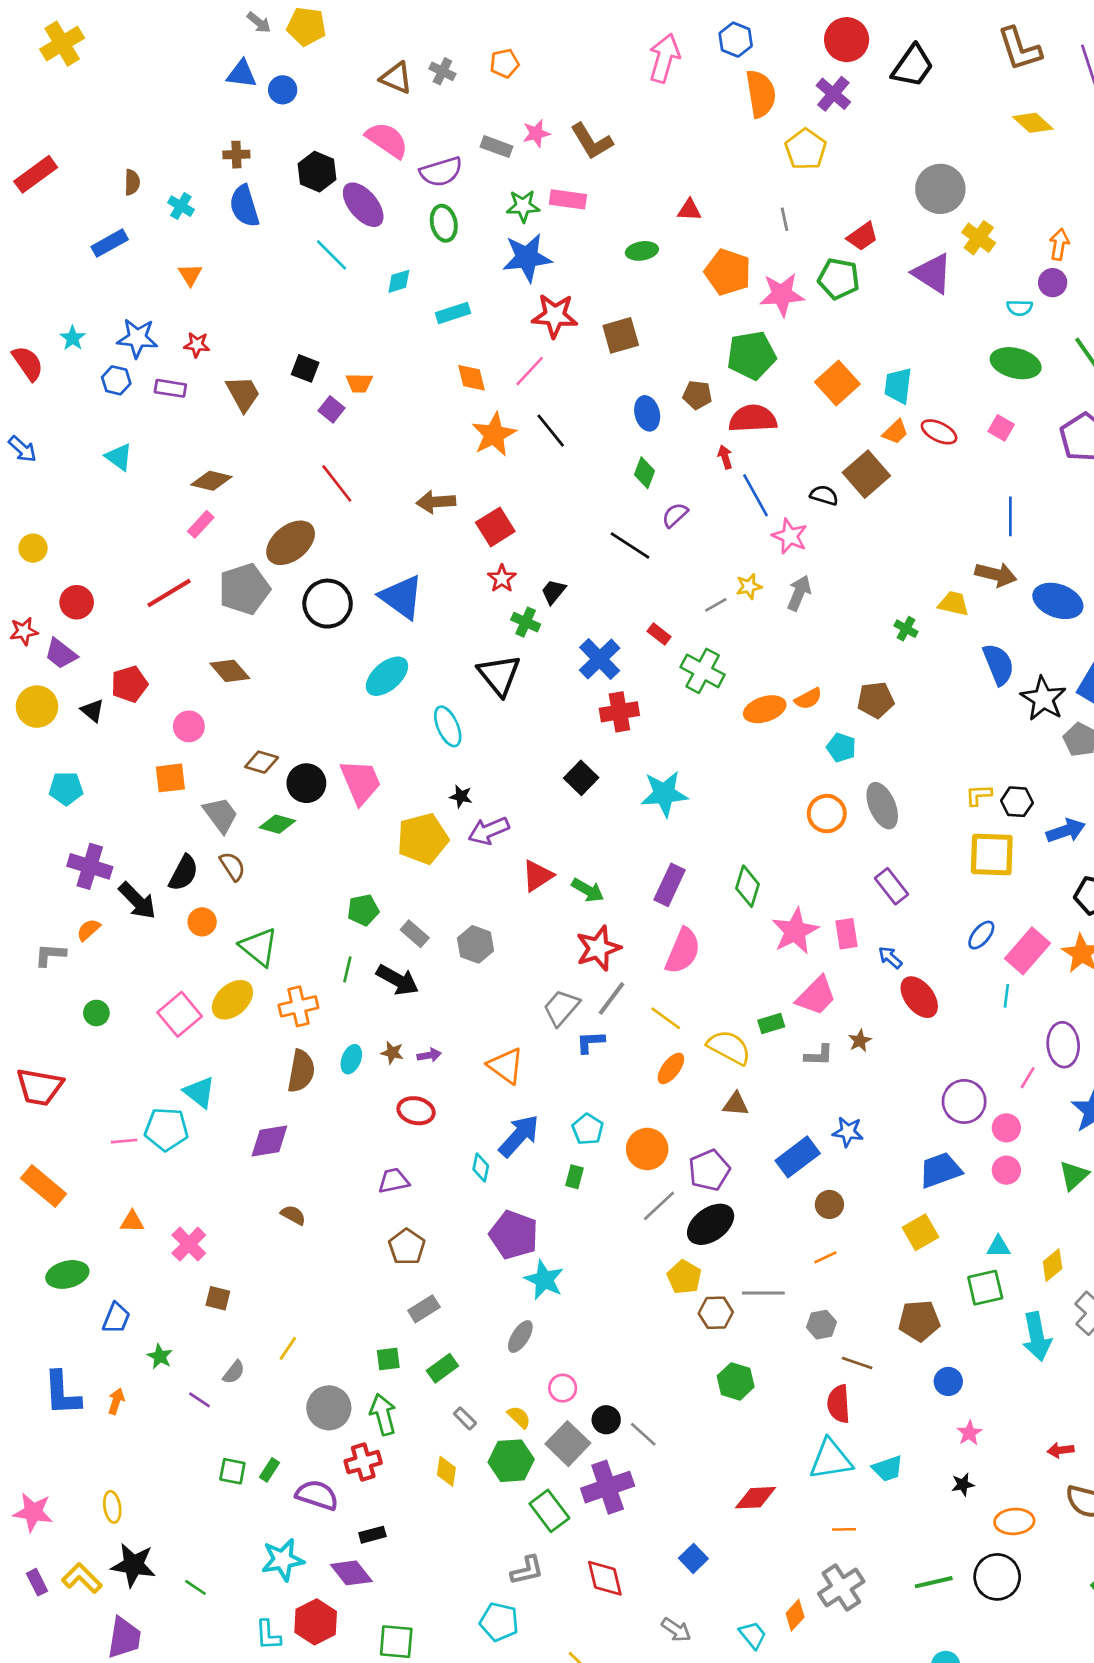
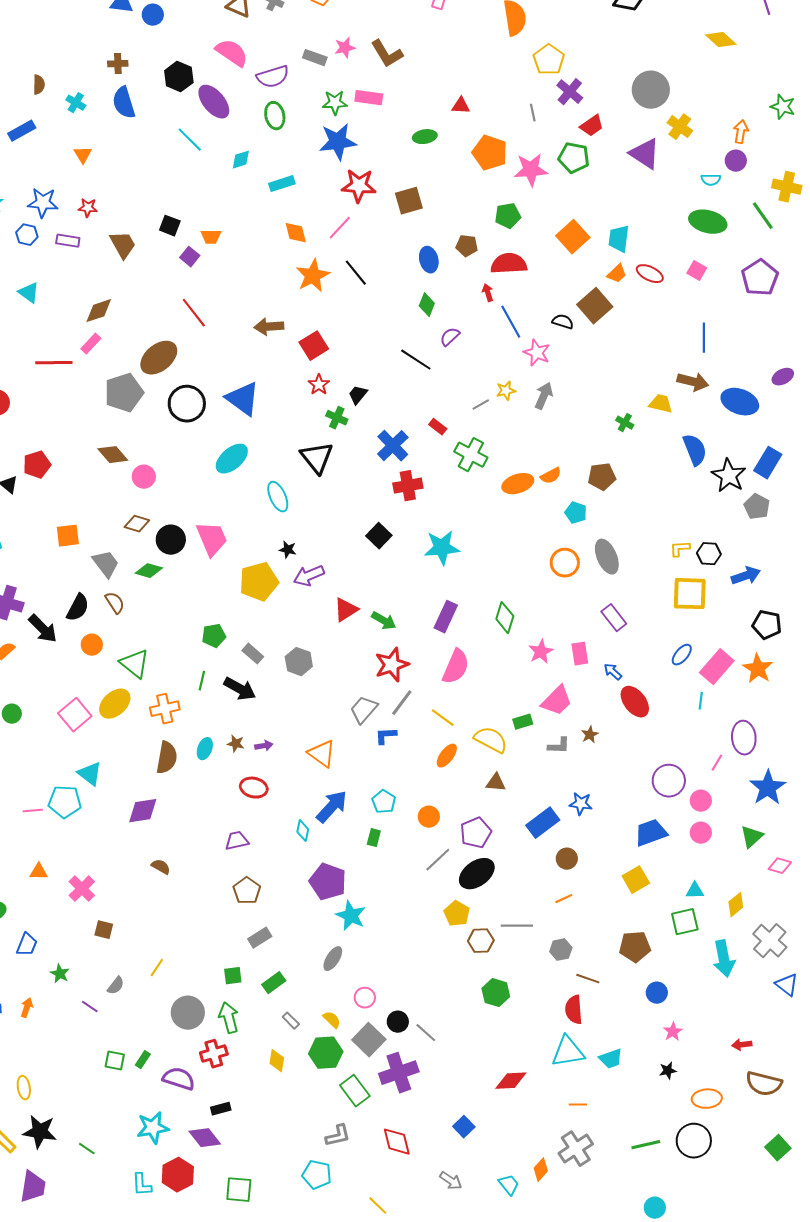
purple cross: (833, 94) -> (570, 92), moved
green pentagon: (751, 355) -> (508, 216), size x0.7
brown diamond: (211, 481) -> (99, 311), turned -32
red line: (169, 593) -> (54, 363), moved, turned 30
pink circle: (189, 726) -> (144, 477), moved
pink star: (795, 931) -> (541, 652), size x0.7
orange circle: (647, 1149) -> (429, 817), size x0.7

